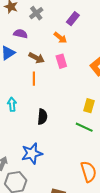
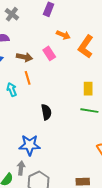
orange arrow: (60, 38) -> (63, 35), moved
cyan arrow: (12, 104) -> (12, 90), moved
blue star: (32, 153) -> (30, 145), moved, turned 30

